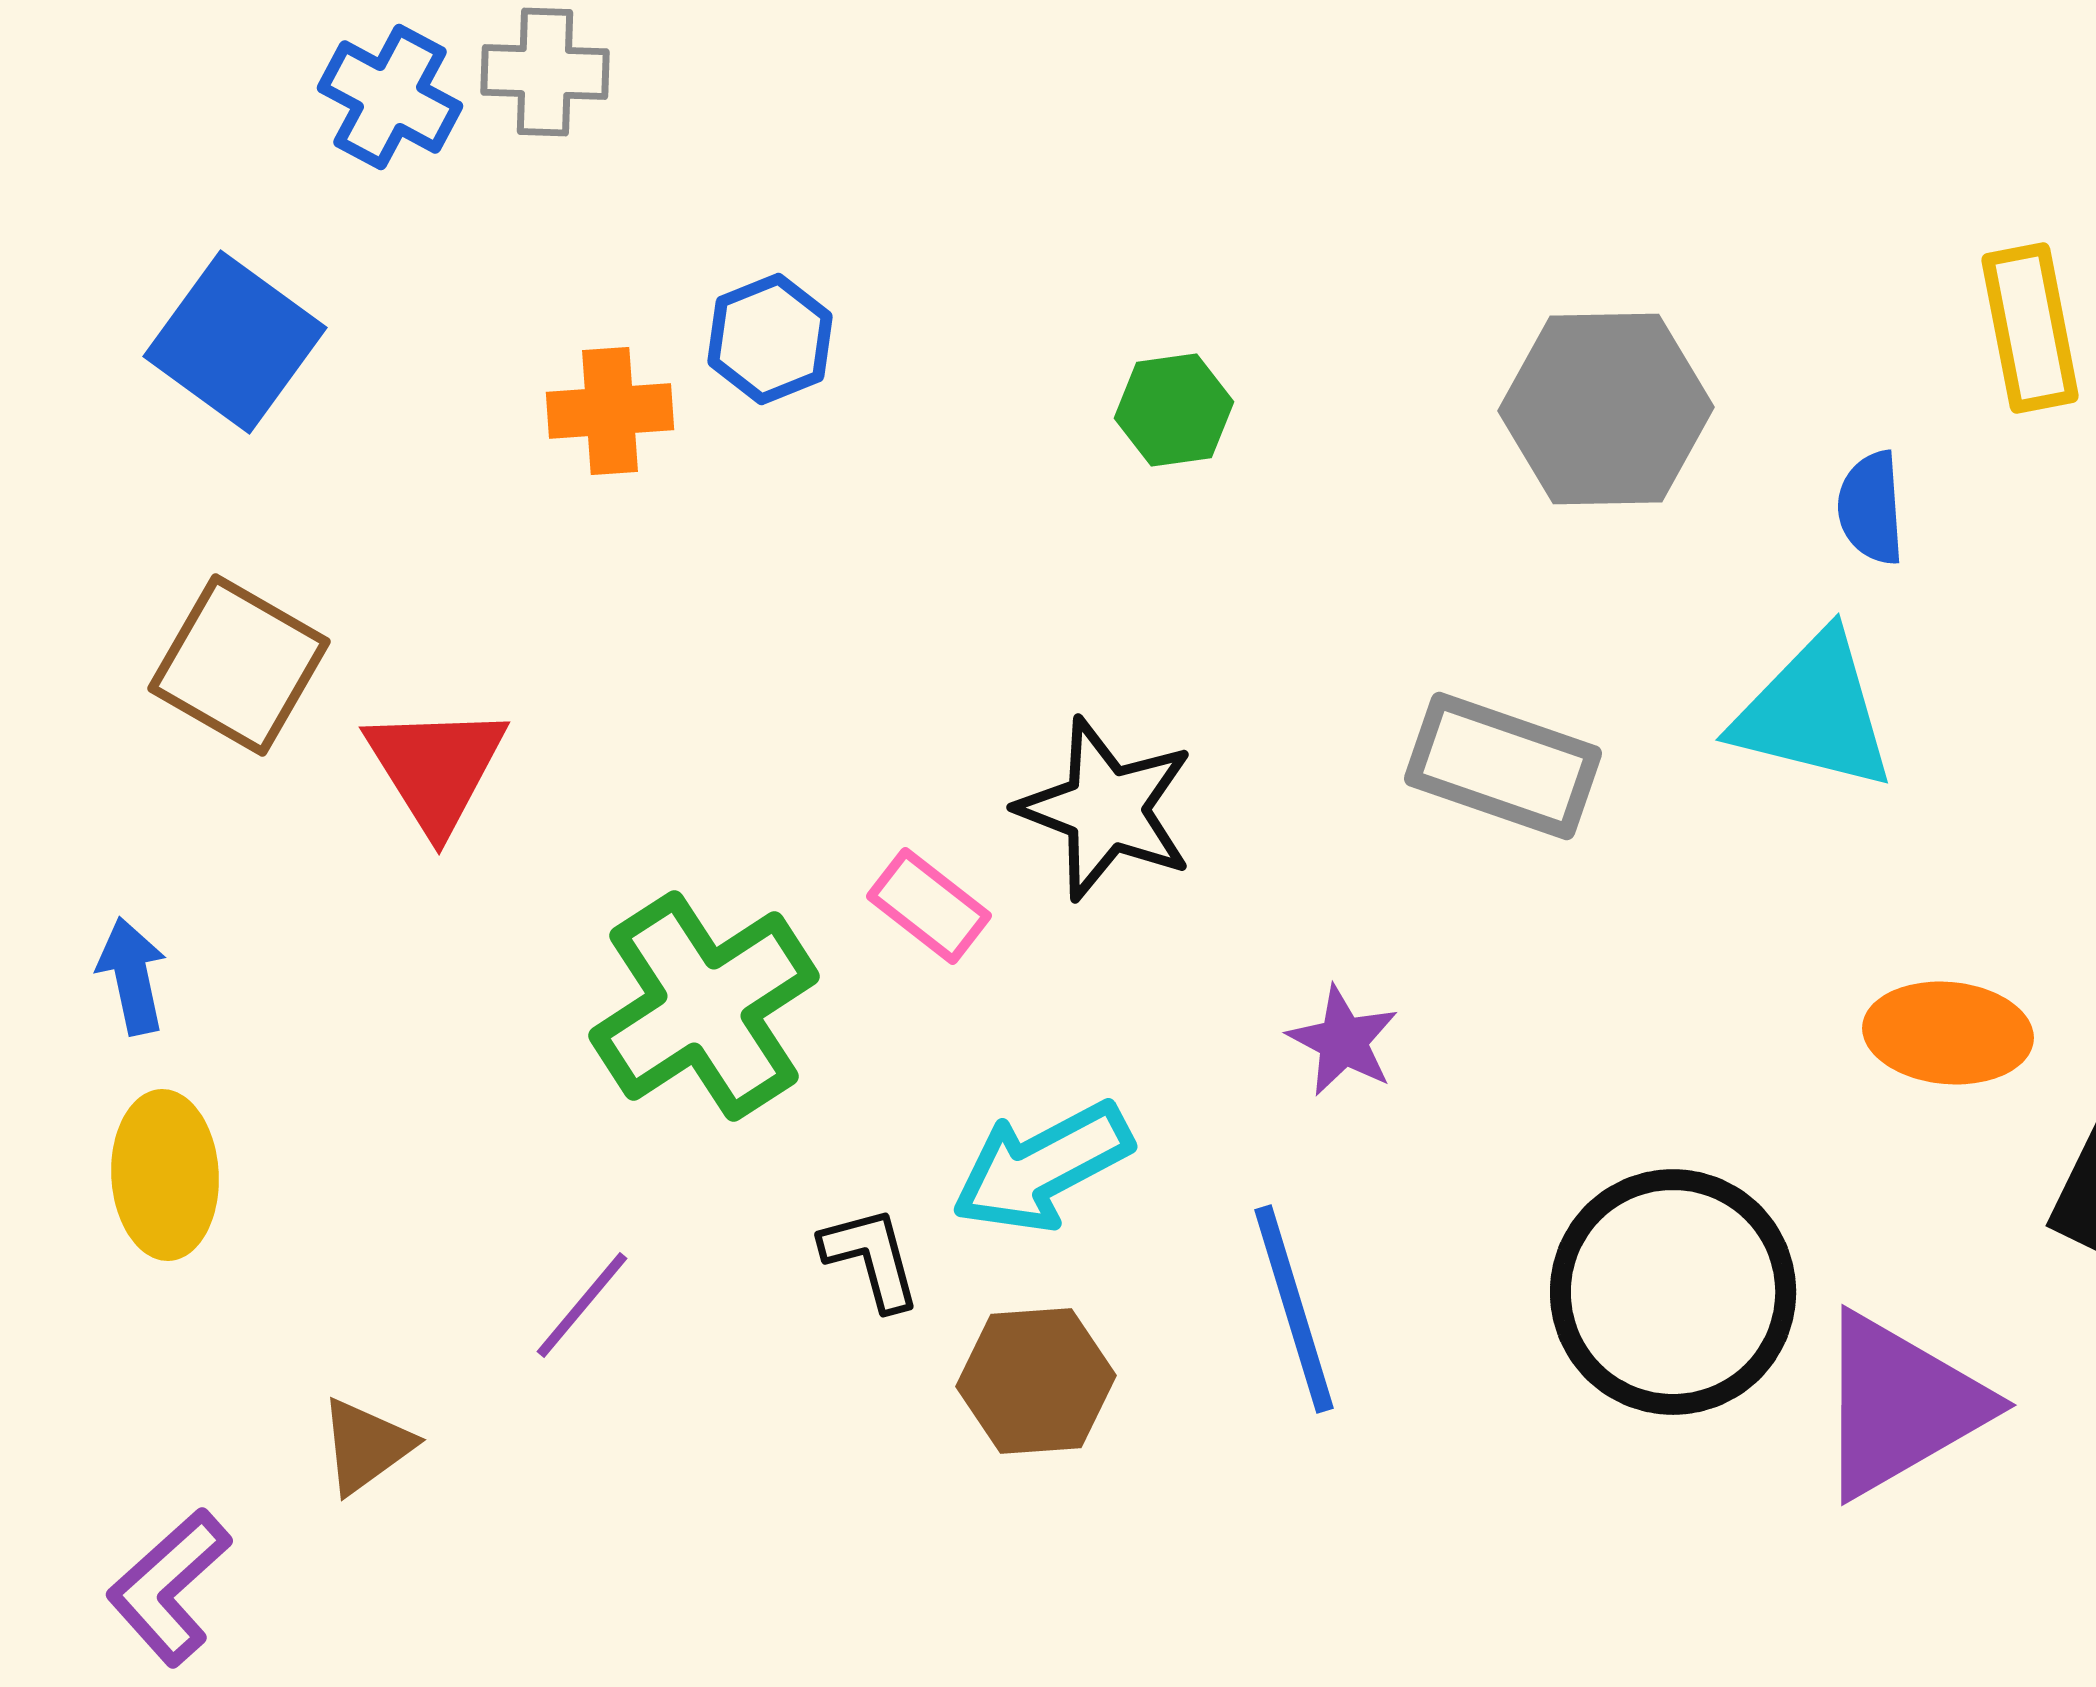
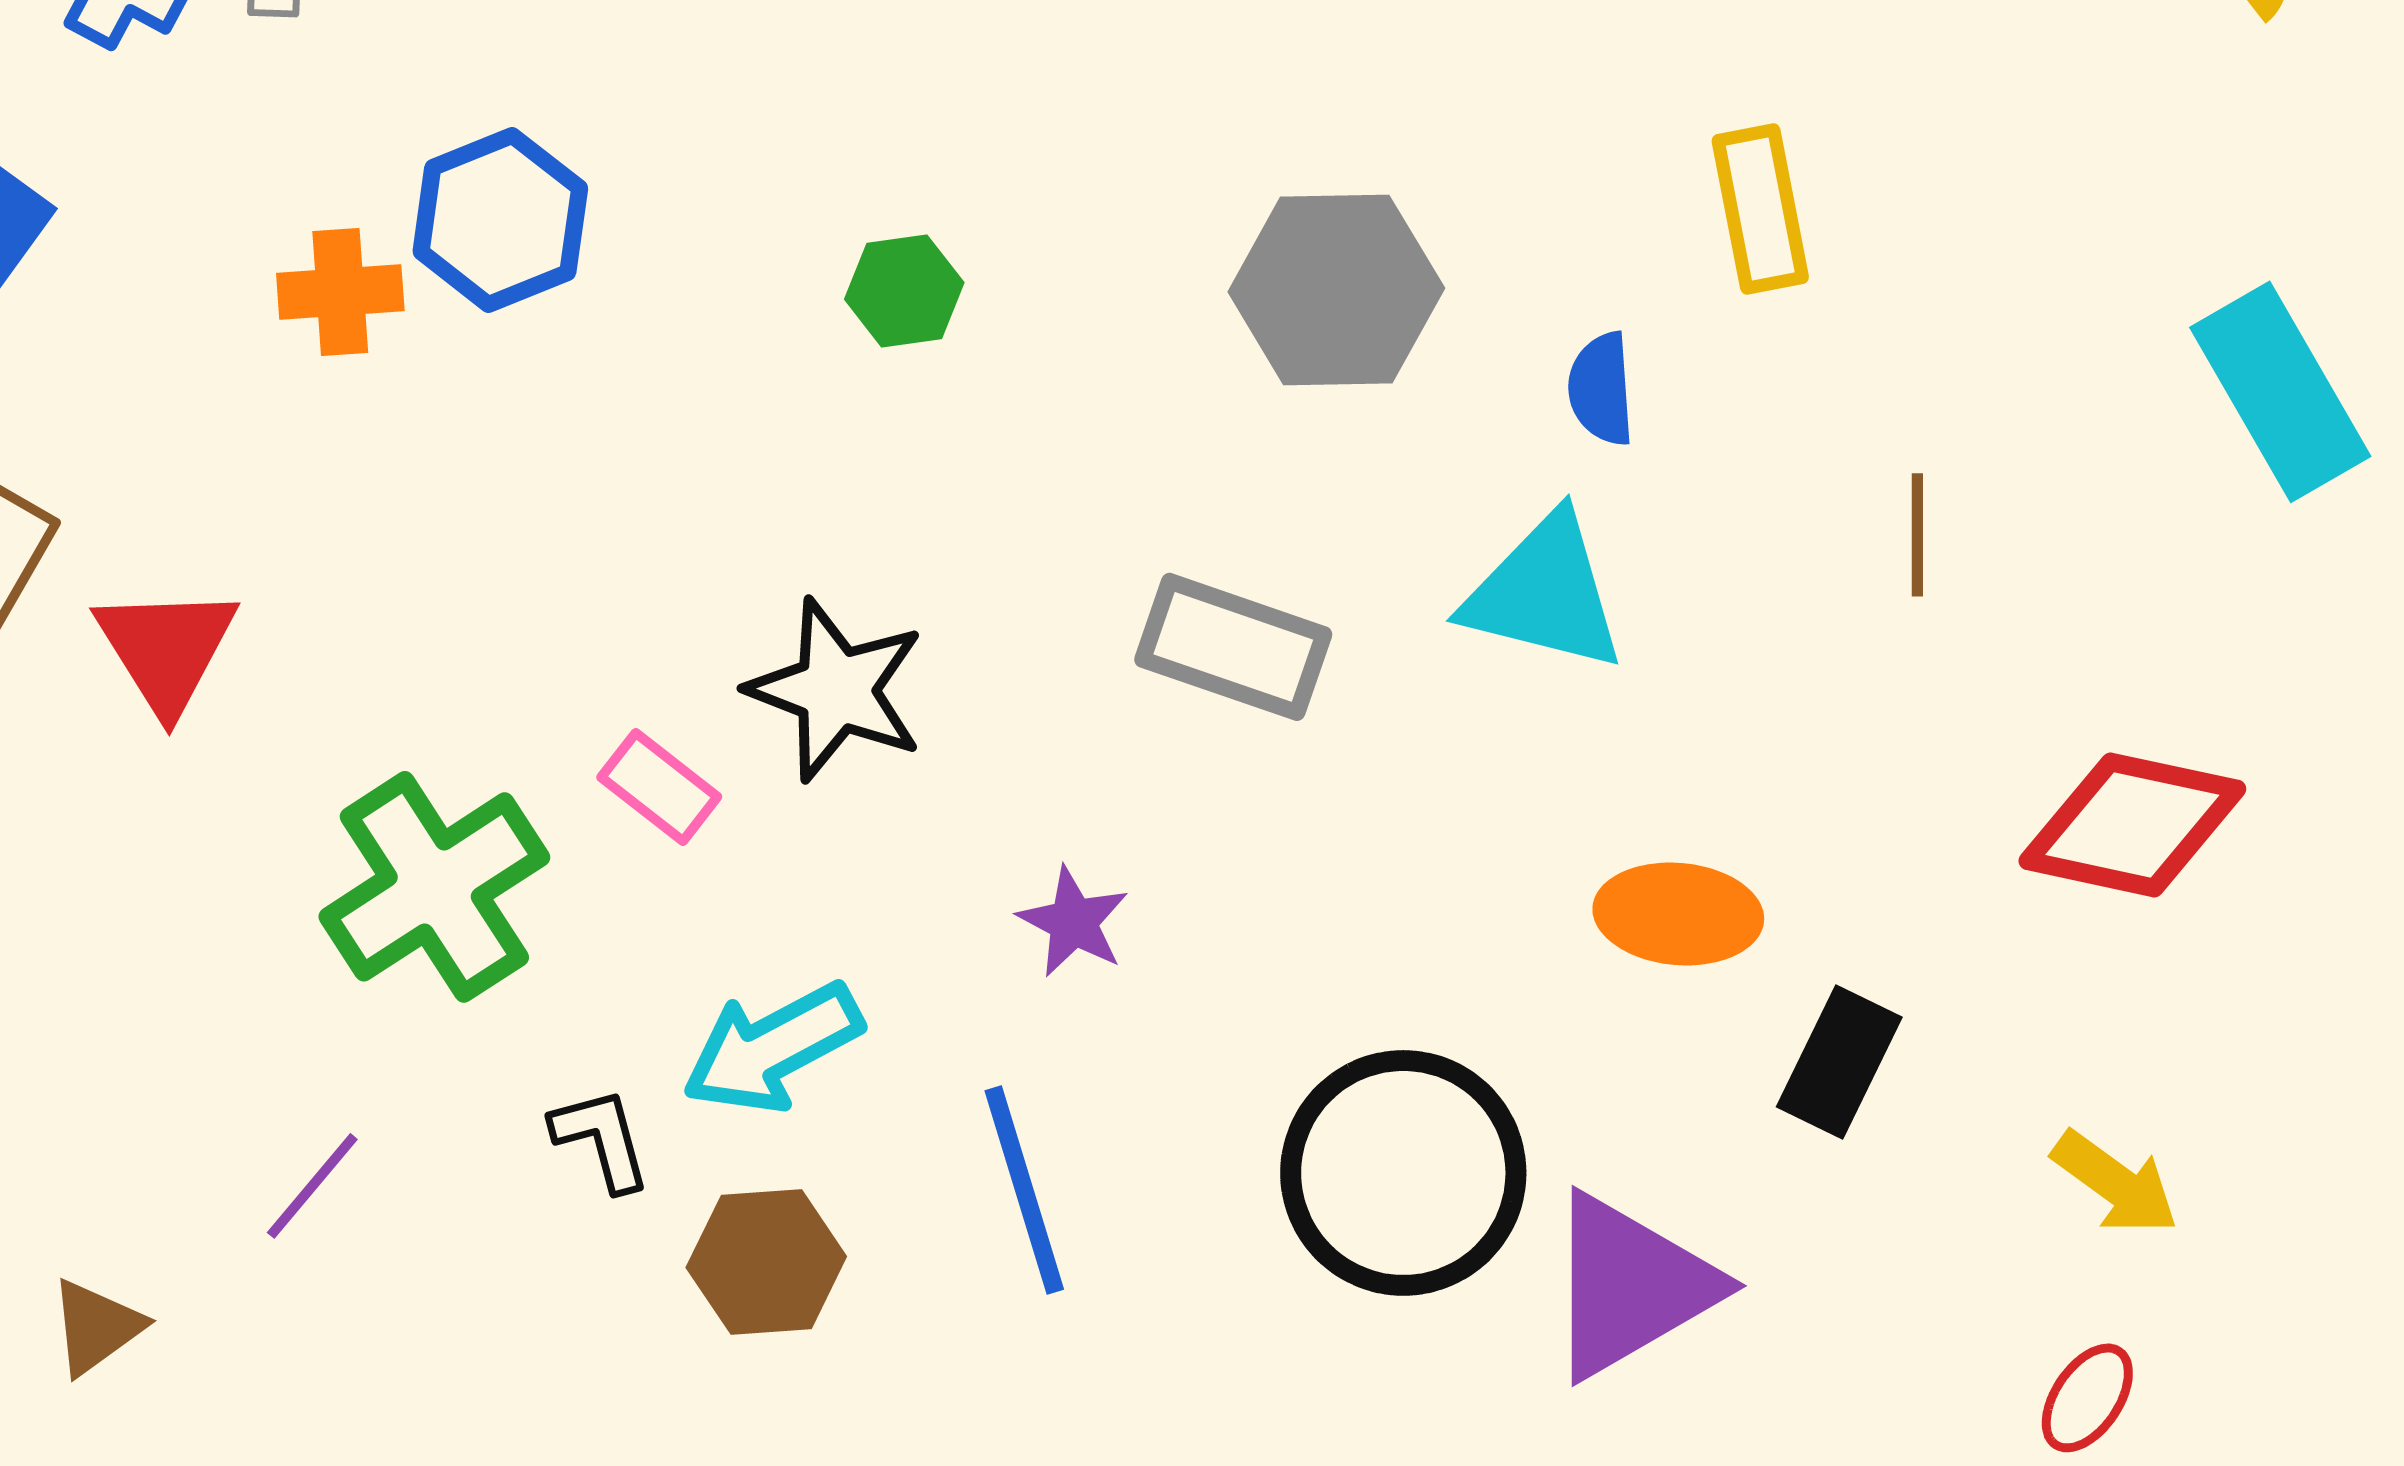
blue hexagon: (770, 339) -> (500, 220), size x1.4

